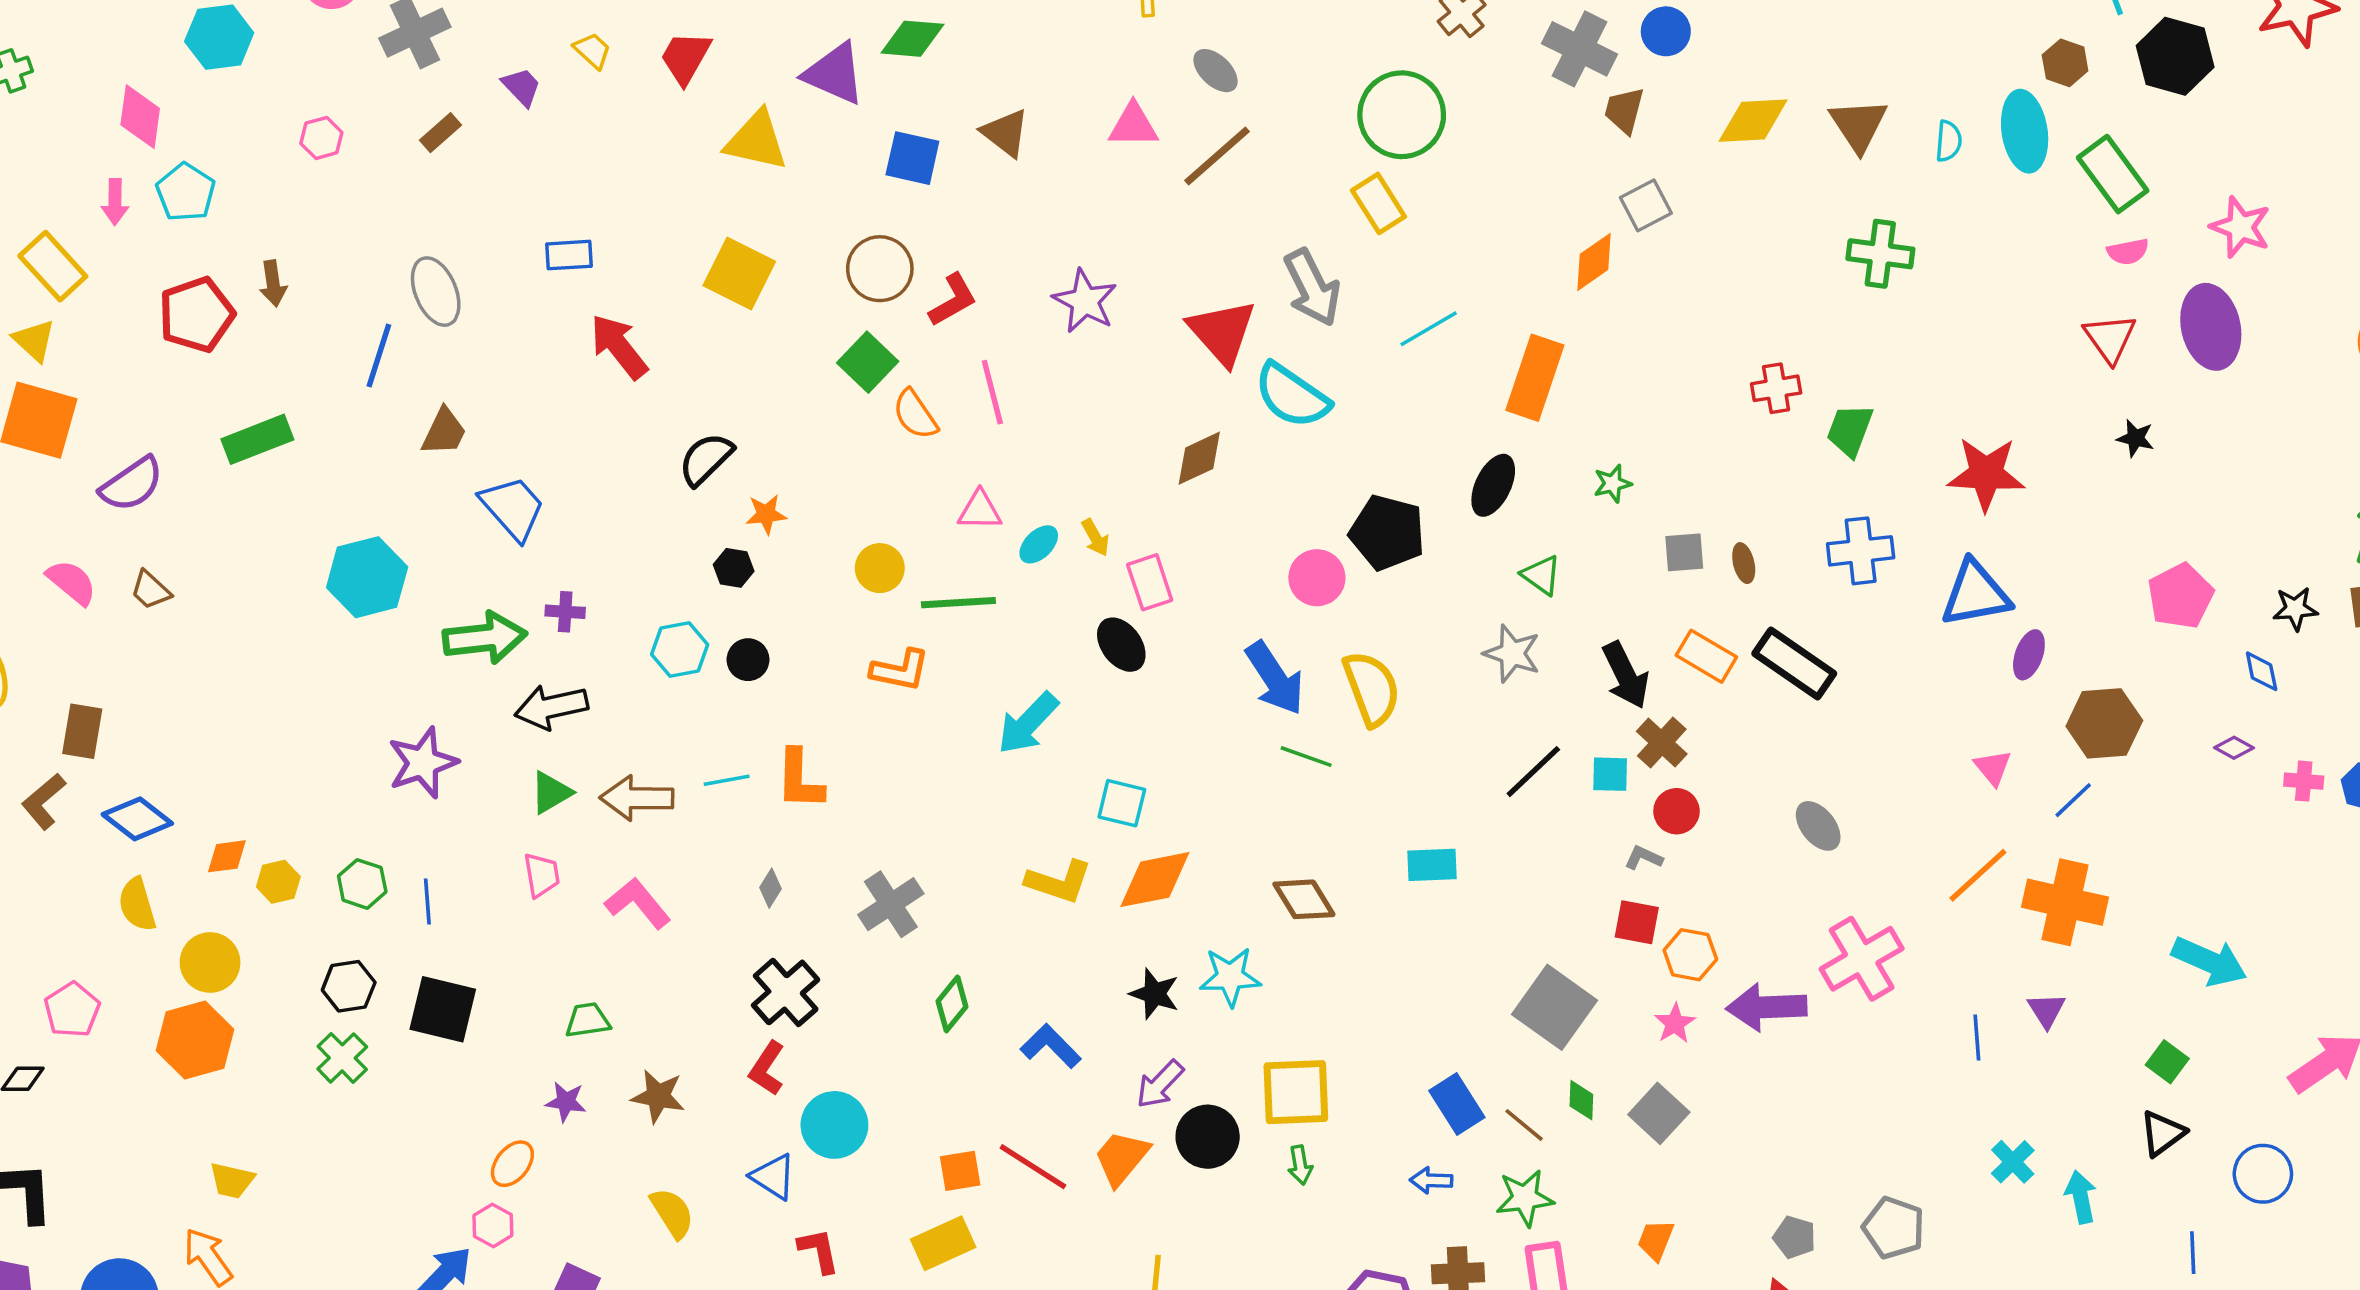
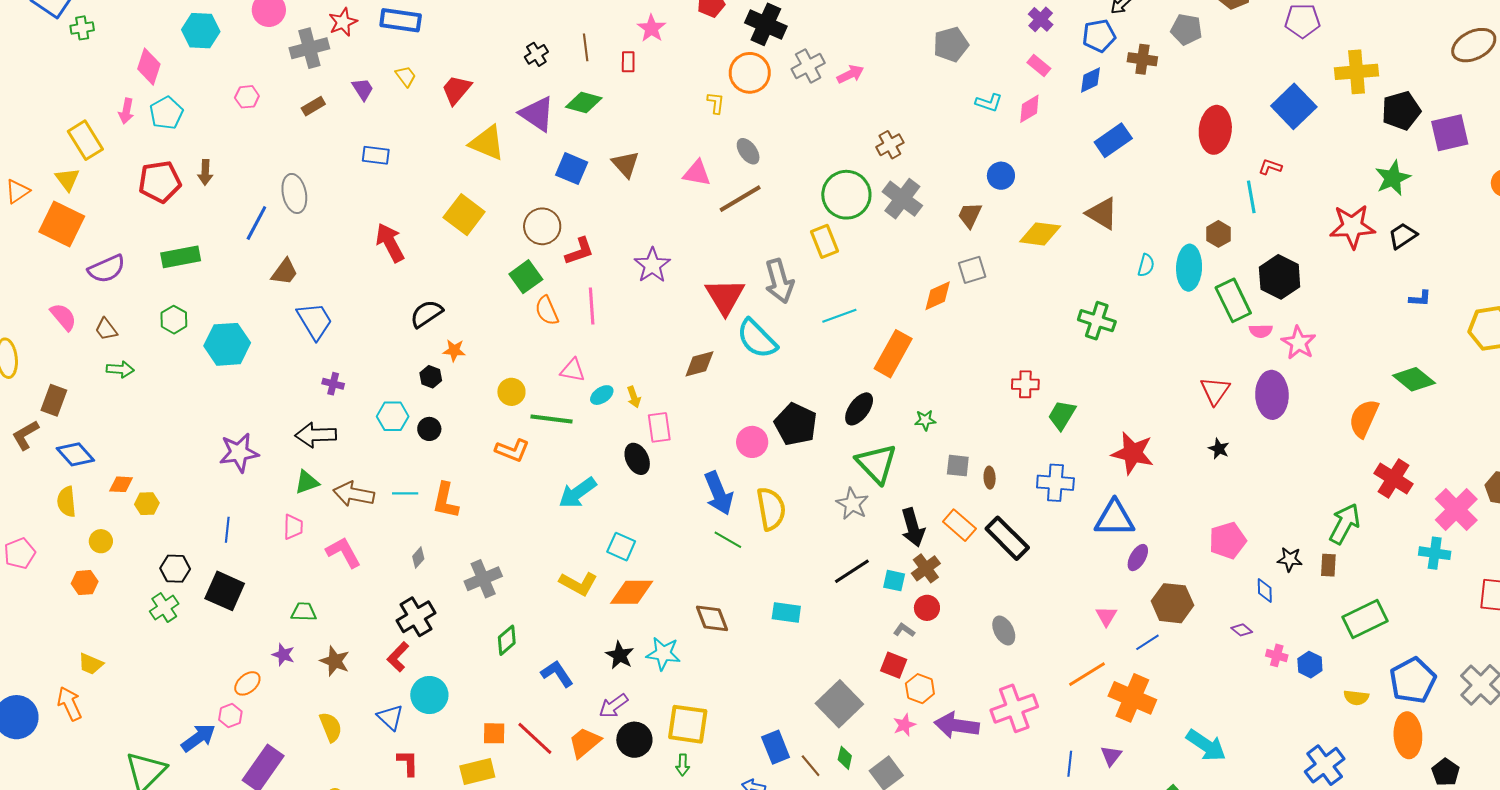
gray cross: (1580, 49) -> (902, 199), moved
black hexagon: (2175, 56) -> (1280, 277), moved
brown triangle: (1858, 125) -> (1102, 213), moved, turned -36
pink semicircle: (2128, 252) -> (1261, 331), moved
blue rectangle: (569, 255) -> (376, 155), moved
green triangle: (1541, 575) -> (876, 463), size x1.8
green arrow: (485, 638) -> (120, 369), moved, size x0.6
green hexagon: (362, 884) -> (174, 320), moved
yellow circle: (210, 962) -> (101, 541), size x0.7
orange hexagon: (195, 1040) -> (85, 583), size x0.6

